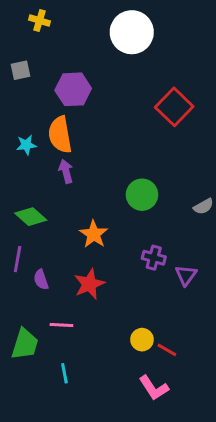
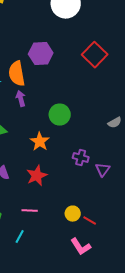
purple hexagon: (73, 89) -> (41, 54), moved
green circle: (142, 195) -> (60, 115), moved
pink line: (61, 325) -> (30, 211), moved
cyan line: (64, 373) -> (20, 237), turned 40

